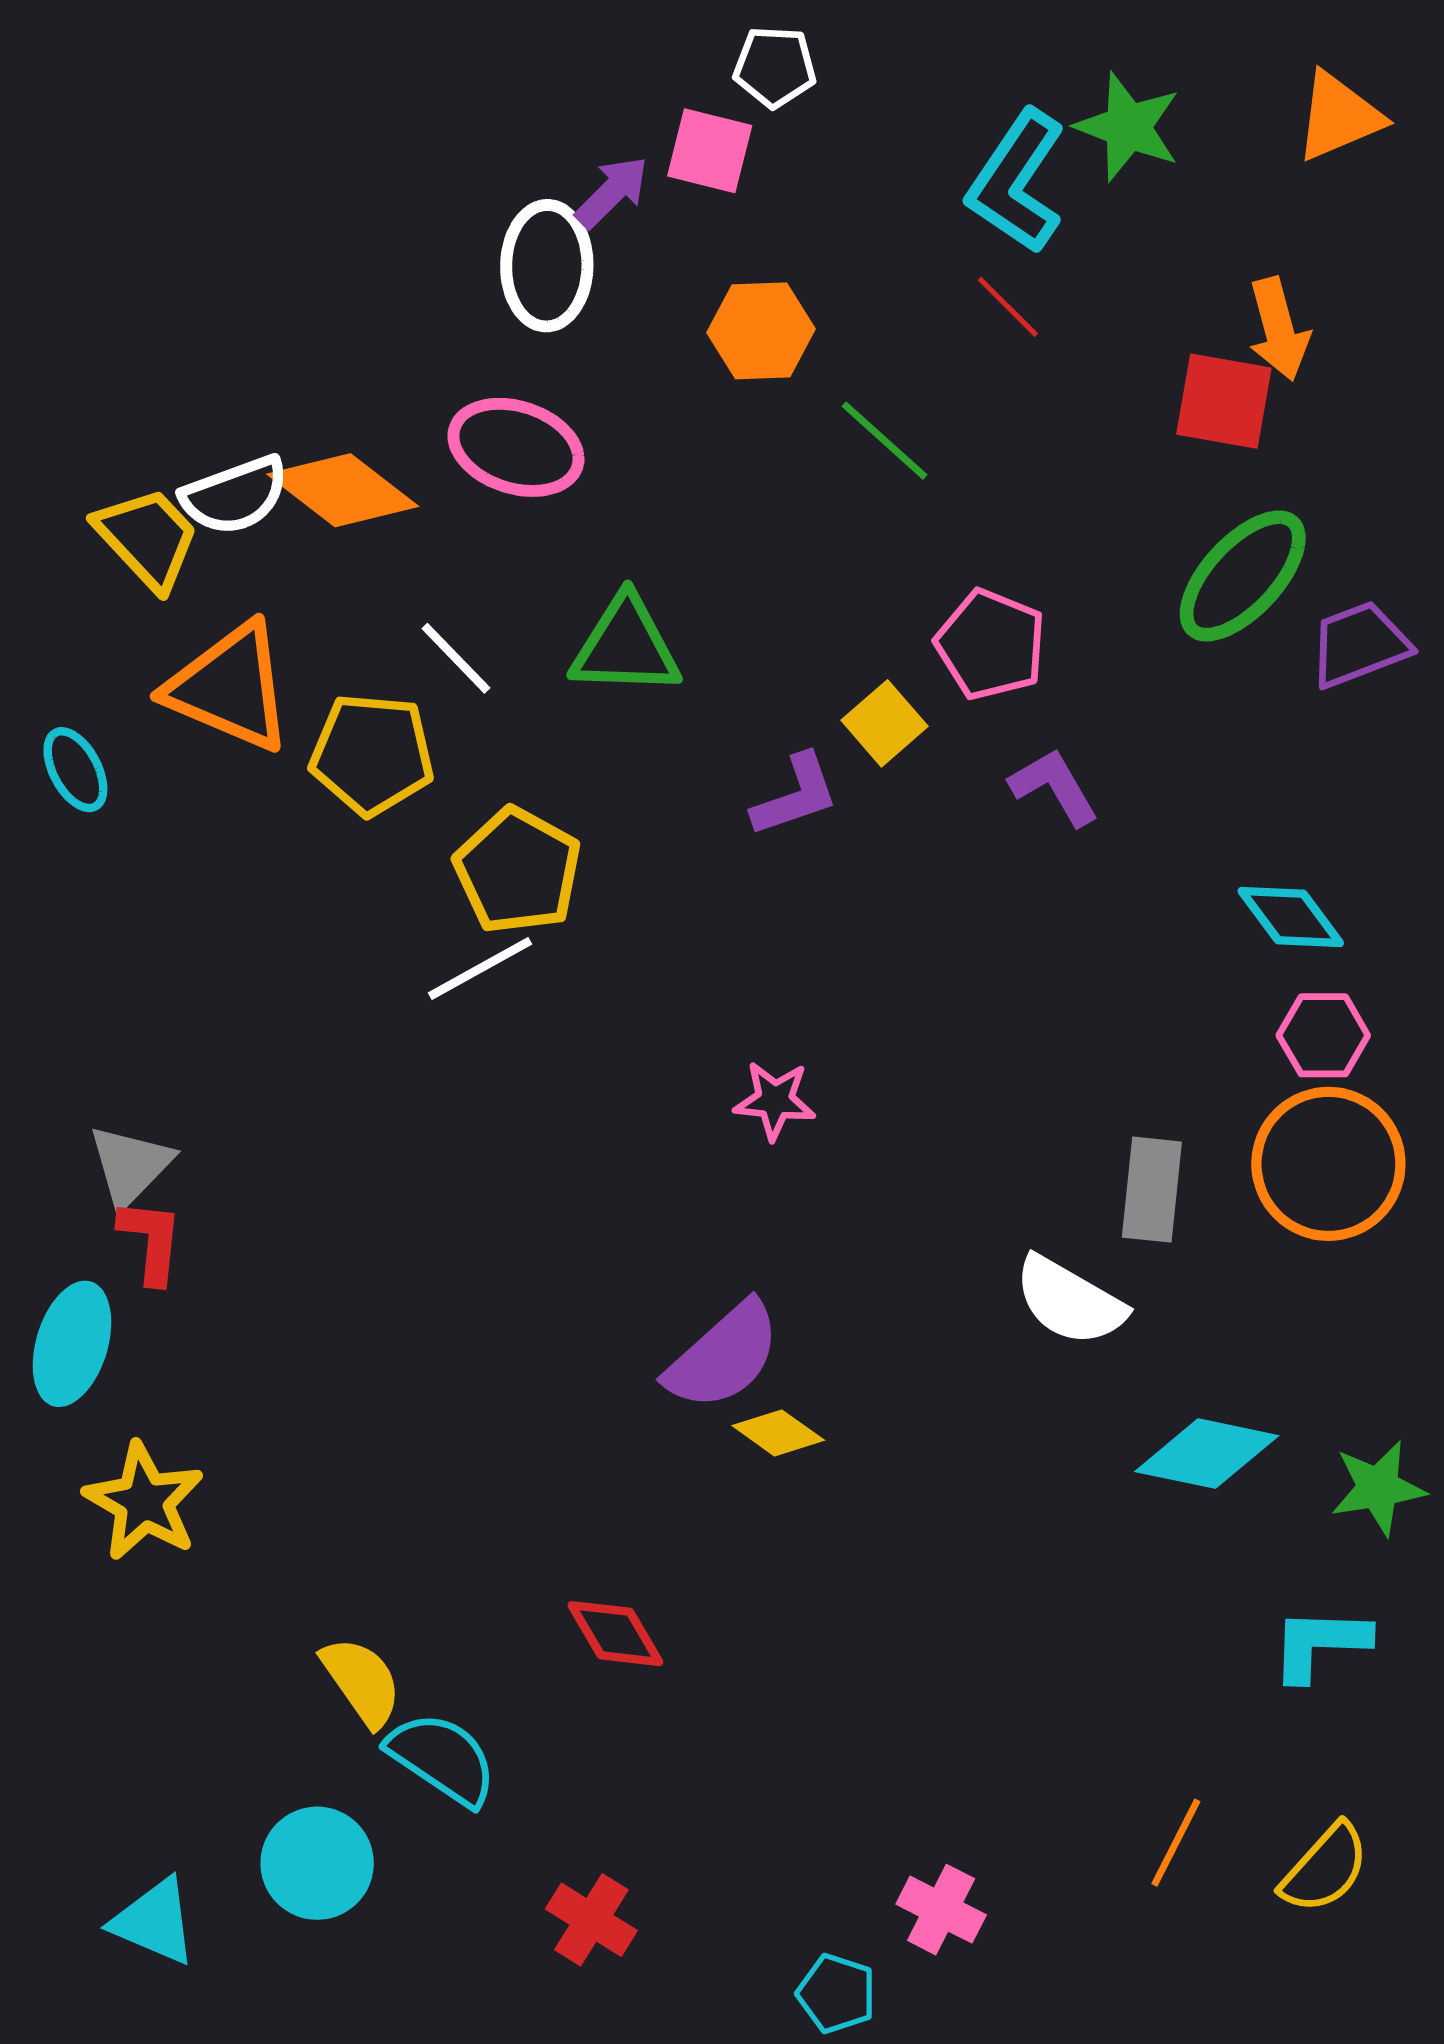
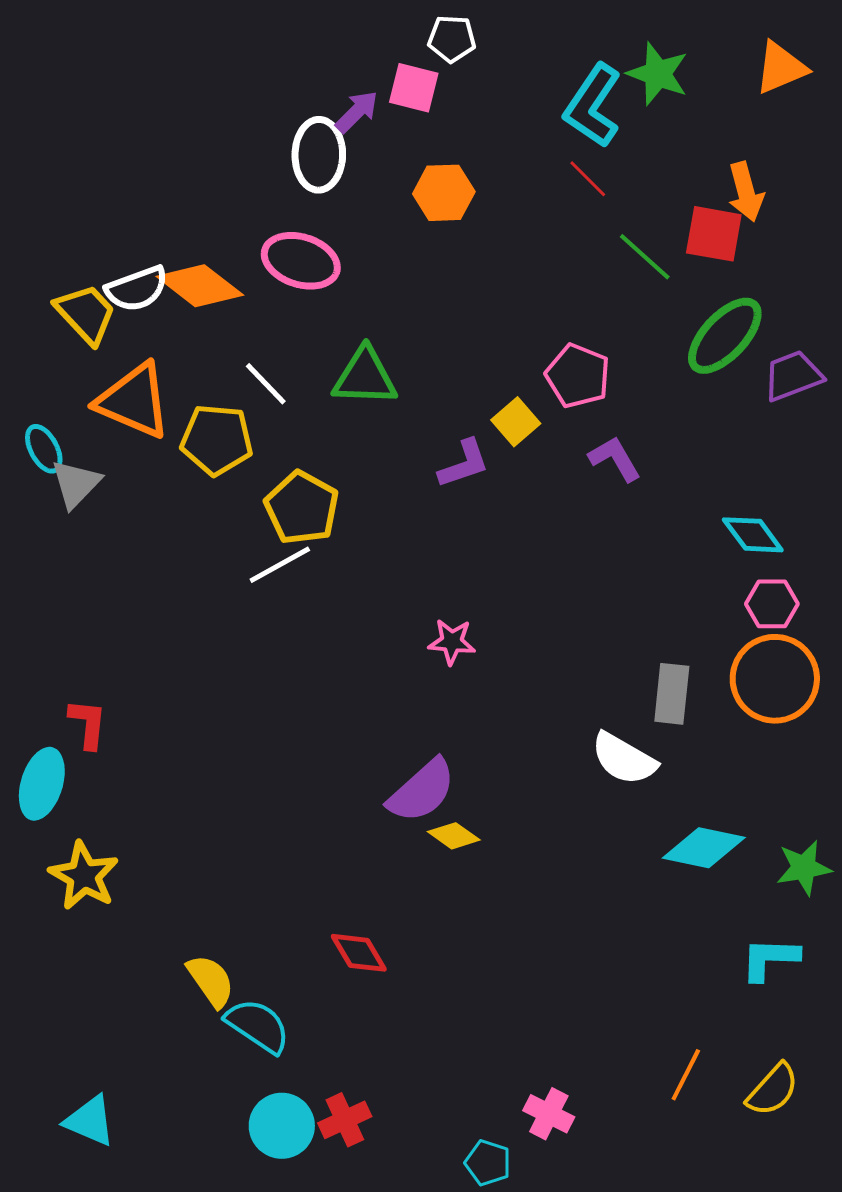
green line: (884, 441) -> (645, 257), moved
gray triangle: (130, 1166) -> (76, 484), moved
cyan circle: (317, 1863) -> (282, 1126), moved
red cross: (591, 1920) -> (345, 1120), turned 33

